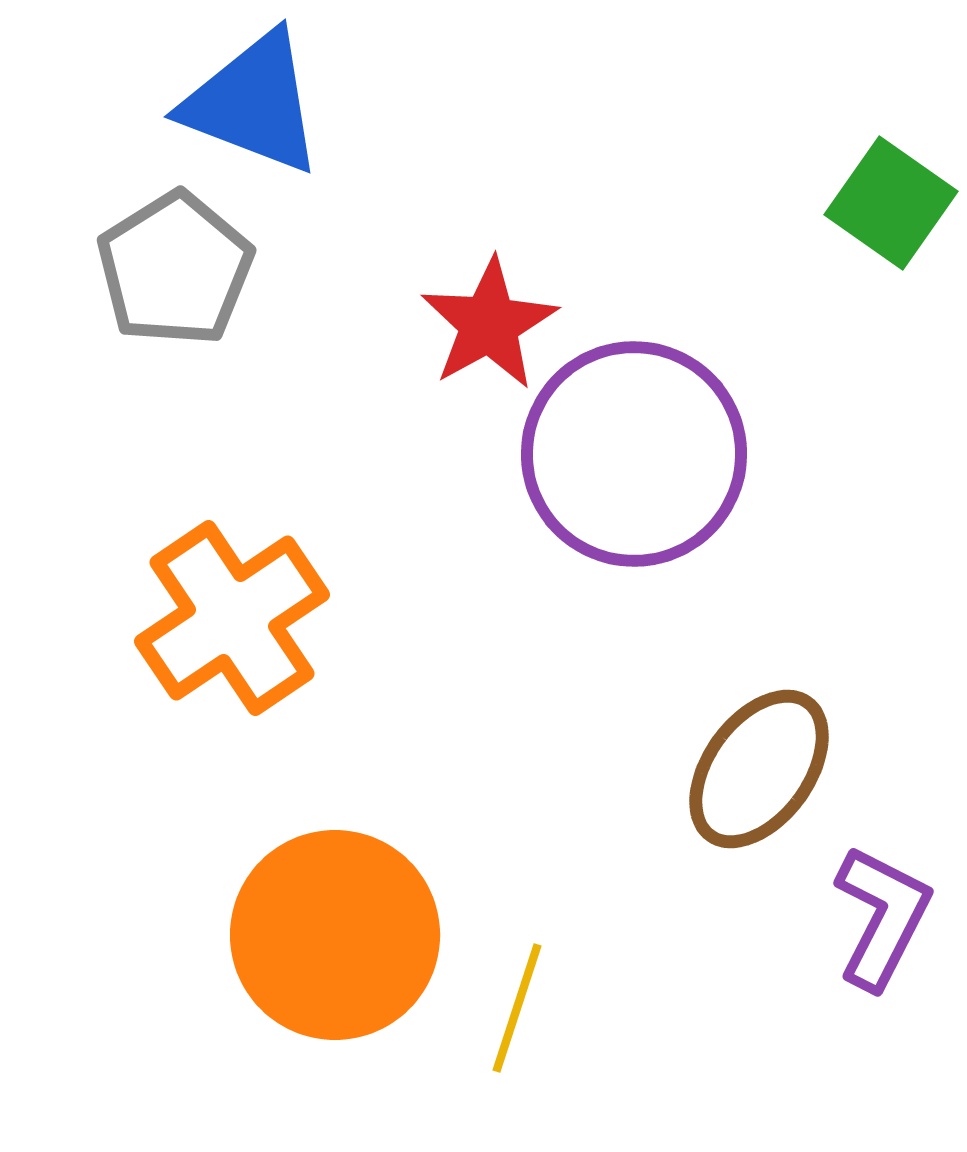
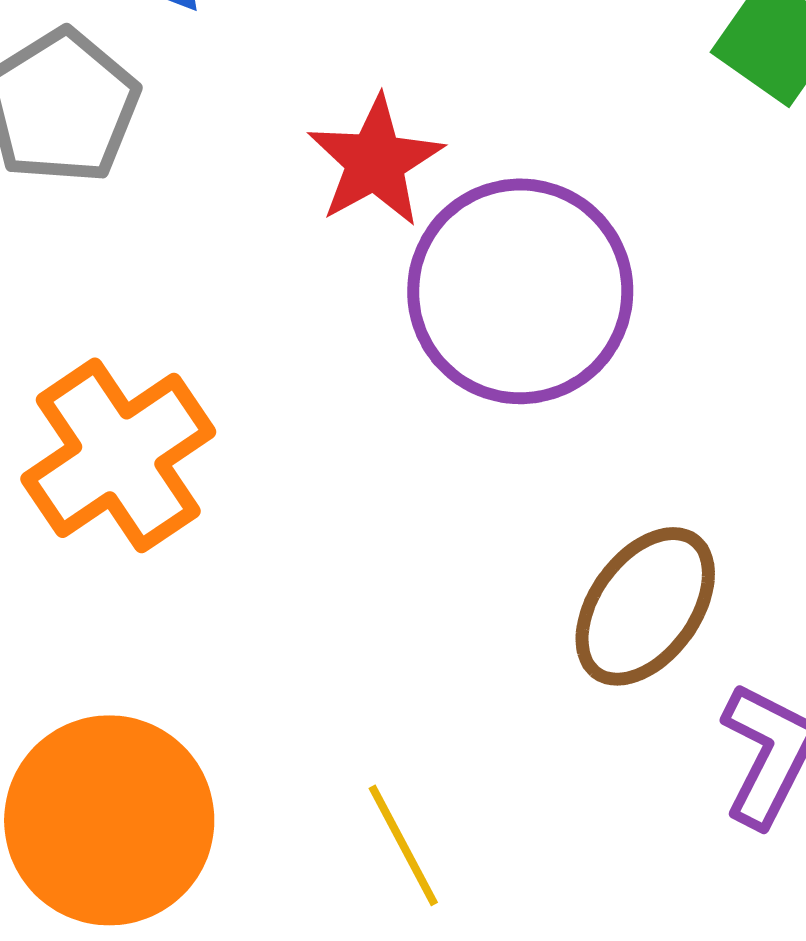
orange circle: (335, 935) -> (109, 820), moved
yellow line: (517, 1008) -> (403, 845), turned -46

